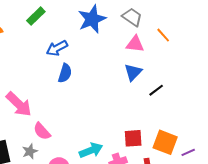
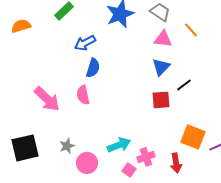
pink semicircle: (42, 131) -> (83, 95), moved, turned 30
red square: (133, 138) -> (161, 100), moved
gray star: (30, 151) -> (67, 146), moved

